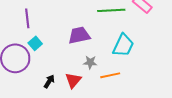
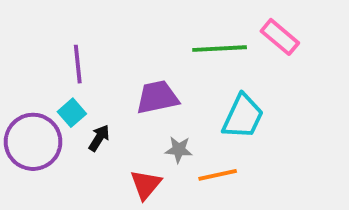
purple line: (27, 18) -> (78, 64), moved
black arrow: (49, 81) -> (99, 138), moved

